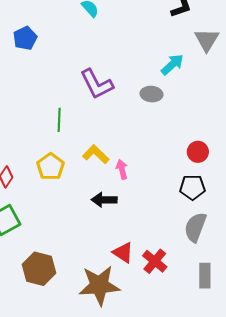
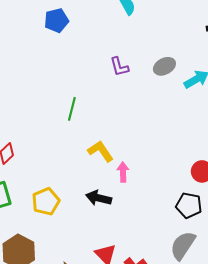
purple L-shape: (97, 84) -> (119, 67), moved, size x0.6
gray ellipse: (151, 94) -> (164, 66), moved, turned -45
yellow pentagon: (51, 167) -> (46, 201), moved

